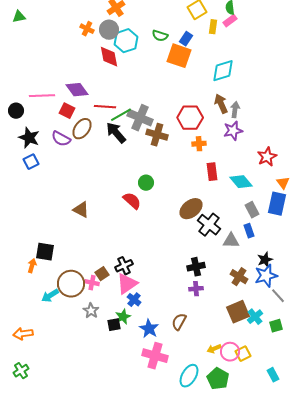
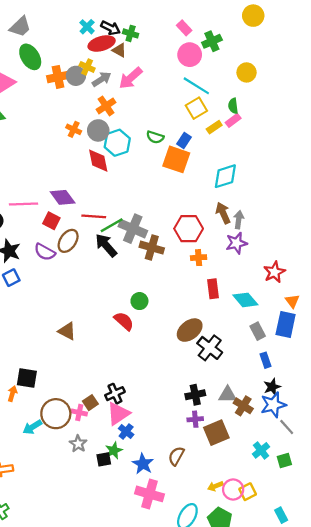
yellow rectangle: (213, 27) -> (214, 127), turned 48
blue rectangle: (249, 231) -> (265, 360), moved
gray triangle: (231, 241) -> (228, 395), moved
brown square: (238, 312) -> (216, 433), moved

